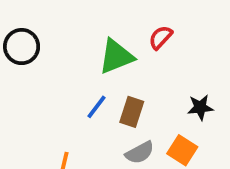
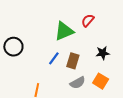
black circle: (22, 47) -> (13, 47), moved
black star: (200, 107) -> (103, 53), moved

